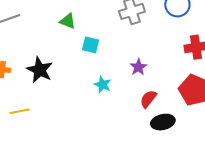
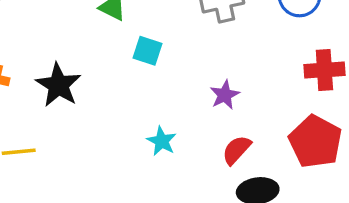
cyan star: (103, 85) -> (162, 141), moved

